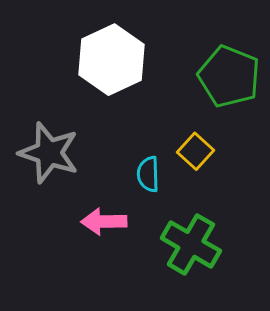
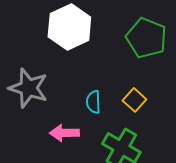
yellow square: (196, 151) -> (134, 100), moved

